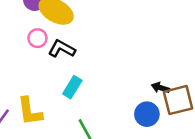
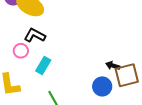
pink circle: (37, 38) -> (21, 51), moved

